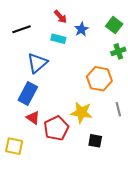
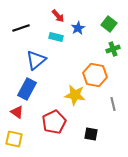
yellow star: (81, 112) -> (75, 95), moved
red triangle: (33, 118) -> (17, 112), moved

